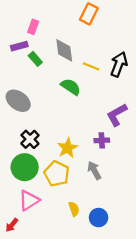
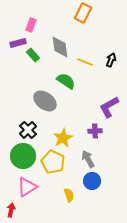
black arrow: (119, 64) -> (111, 60), size x0.6
gray ellipse: (18, 101) -> (45, 101), moved
blue circle: (99, 218) -> (92, 181), moved
red arrow: (12, 225) -> (11, 210), turned 152

